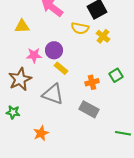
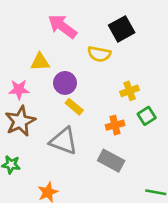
yellow triangle: (22, 26) -> (40, 62), moved
yellow cross: (103, 36) -> (130, 91), moved, turned 32
pink star: (34, 55) -> (19, 90), moved

